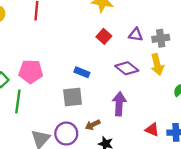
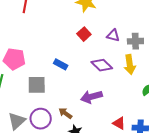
gray square: (73, 97) -> (37, 85), moved
purple arrow: (119, 104) -> (91, 97), turned -115
brown arrow: (93, 125) -> (65, 113), turned 56

